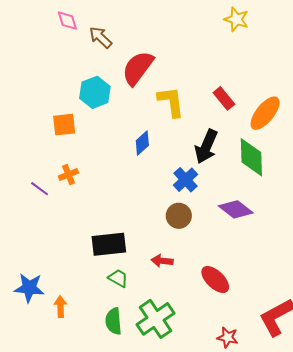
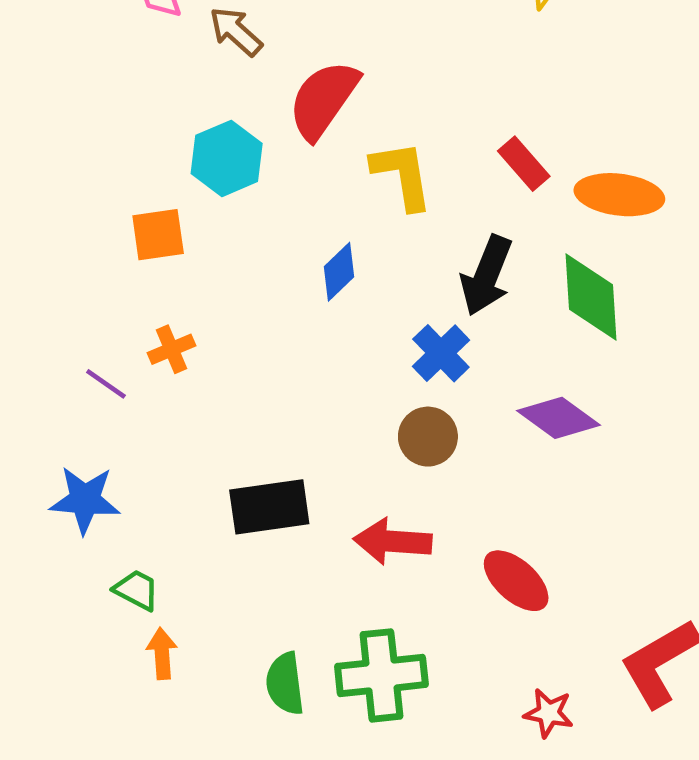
orange ellipse: (265, 113) -> (619, 195), turned 60
red arrow: (162, 261) -> (393, 541), size x1.5
green trapezoid: (118, 278) -> (137, 590), moved
blue star: (29, 288) -> (85, 500), moved
green cross: (155, 319) -> (381, 675), turned 30

